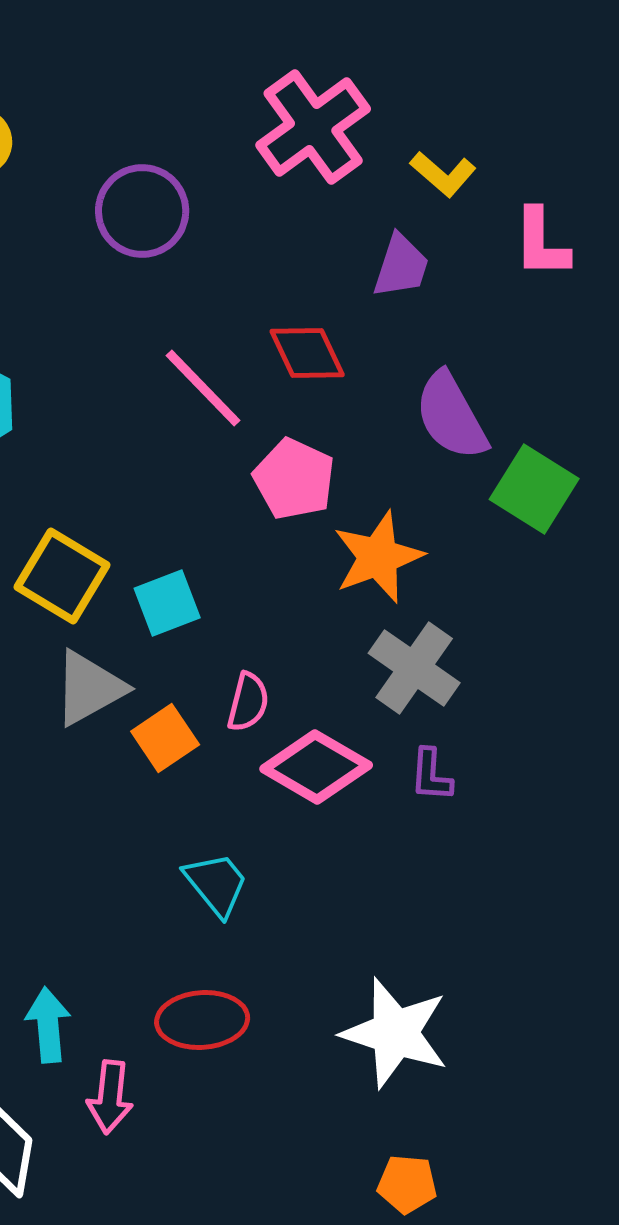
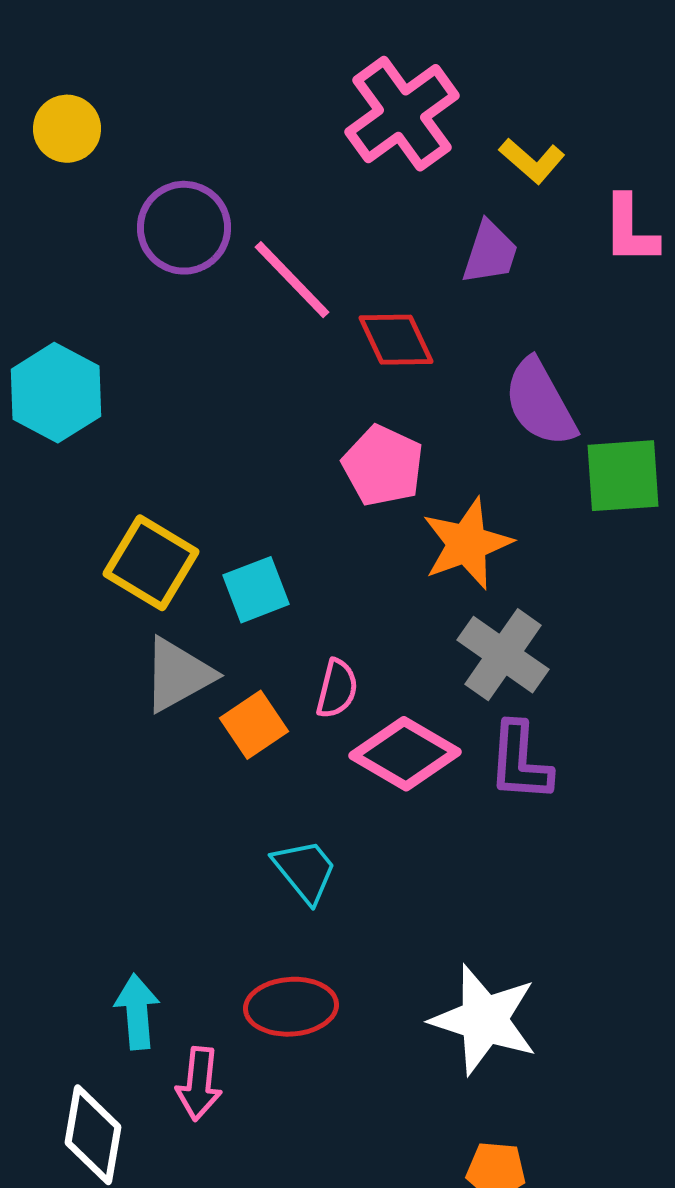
purple circle: (142, 211) -> (184, 228), moved
pink line: (203, 388) -> (292, 280), moved
green square: (534, 489) -> (623, 476), turned -36
purple L-shape: (431, 775) -> (520, 762), size x1.5

